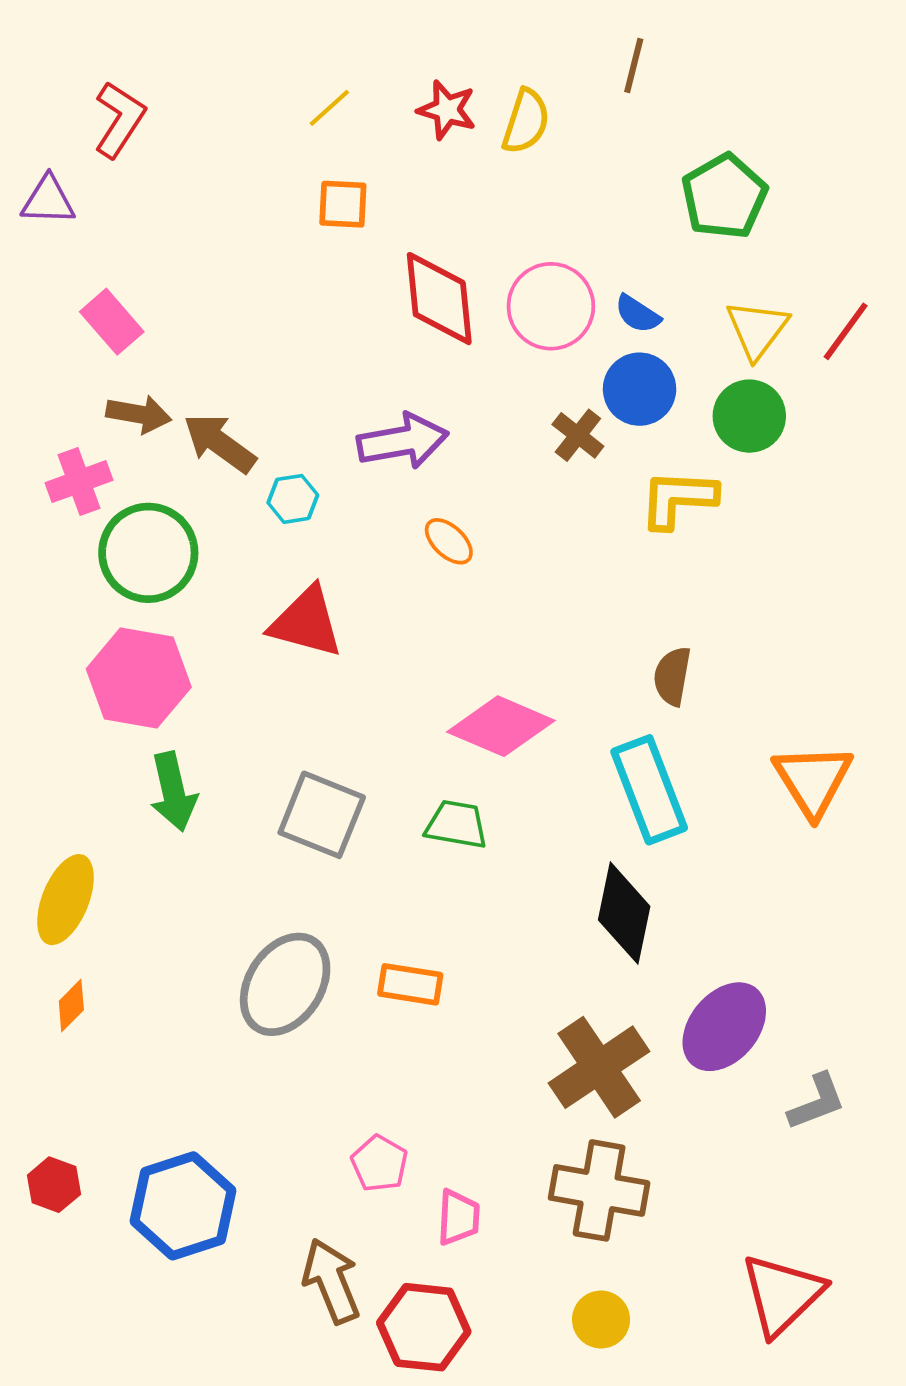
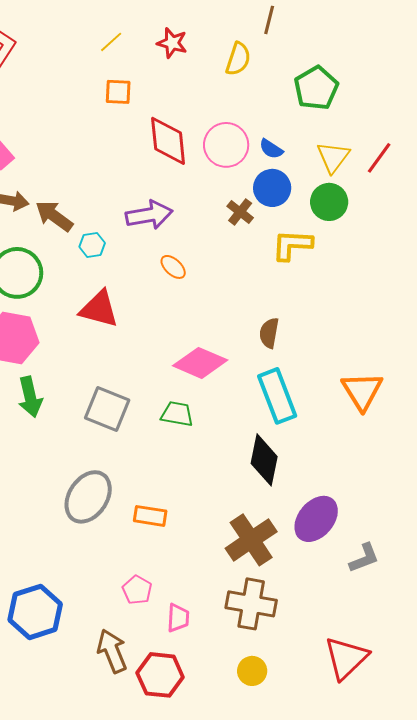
yellow semicircle: (526, 121) -> (238, 59), moved
brown semicircle: (672, 676) -> (269, 333), moved
orange rectangle: (410, 984) -> (150, 516), moved

